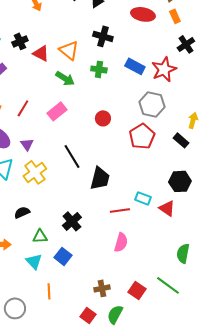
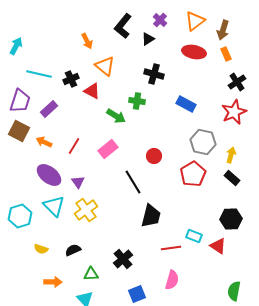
orange triangle: (69, 50) -> (105, 66), moved
green cross: (99, 69) -> (137, 101), moved
red star: (164, 69) -> (234, 112), moved
yellow arrow: (193, 120) -> (231, 155), moved
black line: (72, 156) -> (133, 182), moved
blue square: (63, 256) -> (137, 294), moved, turned 30

